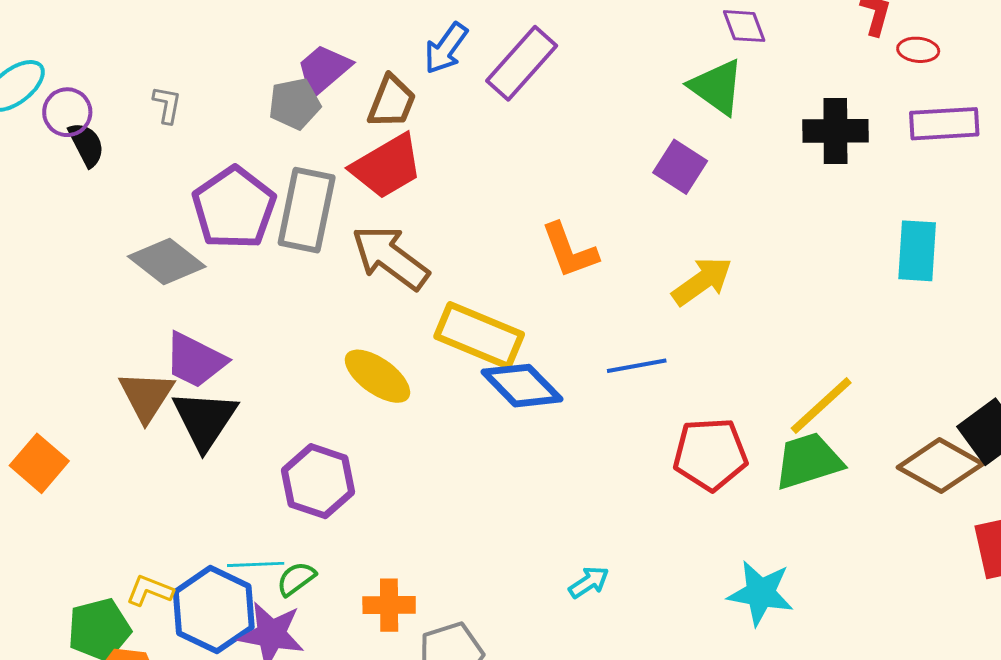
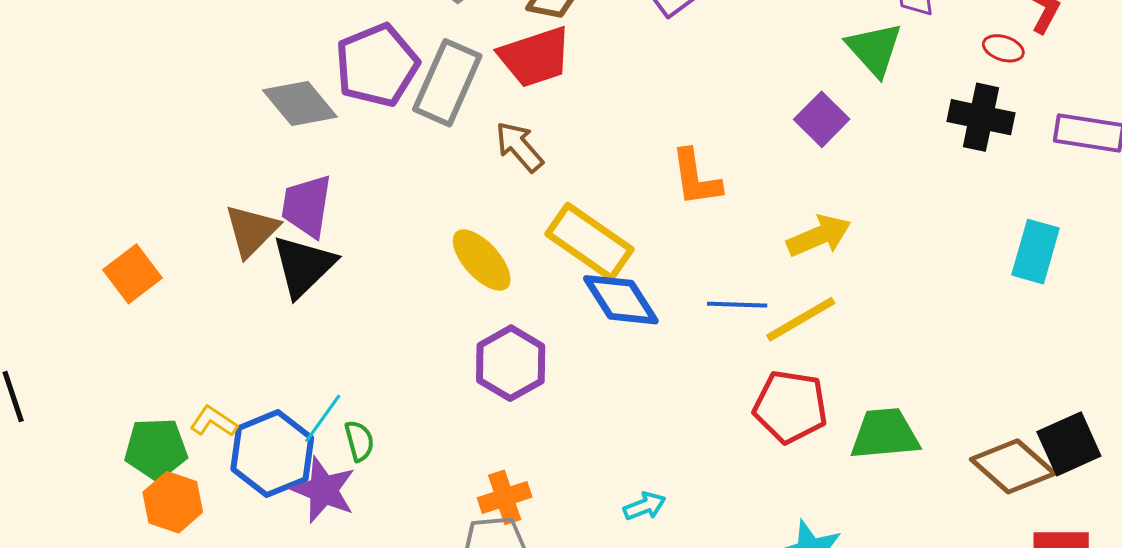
red ellipse: (918, 50) -> (1003, 48), moved
brown arrow: (390, 257) -> (519, 147), size x0.7
purple trapezoid: (195, 360) -> (307, 206), turned 60
yellow line: (821, 406) -> (801, 319), moved
purple hexagon: (318, 481) -> (511, 363), moved
cyan line: (256, 564) -> (323, 418), turned -64
green semicircle: (296, 579) -> (359, 441), turned 99
orange cross: (389, 605) -> (505, 497), moved, turned -30

